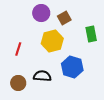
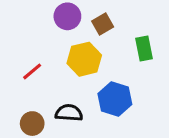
red line: (18, 49) -> (32, 71), turned 32

